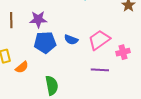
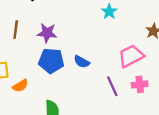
pink trapezoid: (99, 40) -> (131, 56), moved
purple line: (100, 70) -> (112, 86), moved, turned 54

